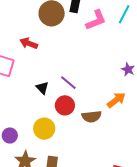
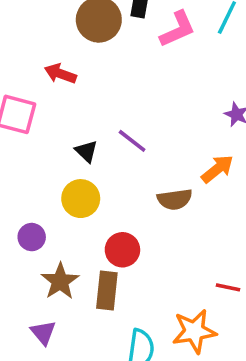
red circle: (65, 105) -> (122, 250), moved
yellow circle: (44, 129) -> (81, 199), moved

